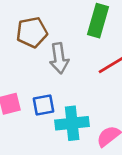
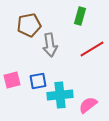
green rectangle: (98, 21) -> (80, 16), size x0.7

